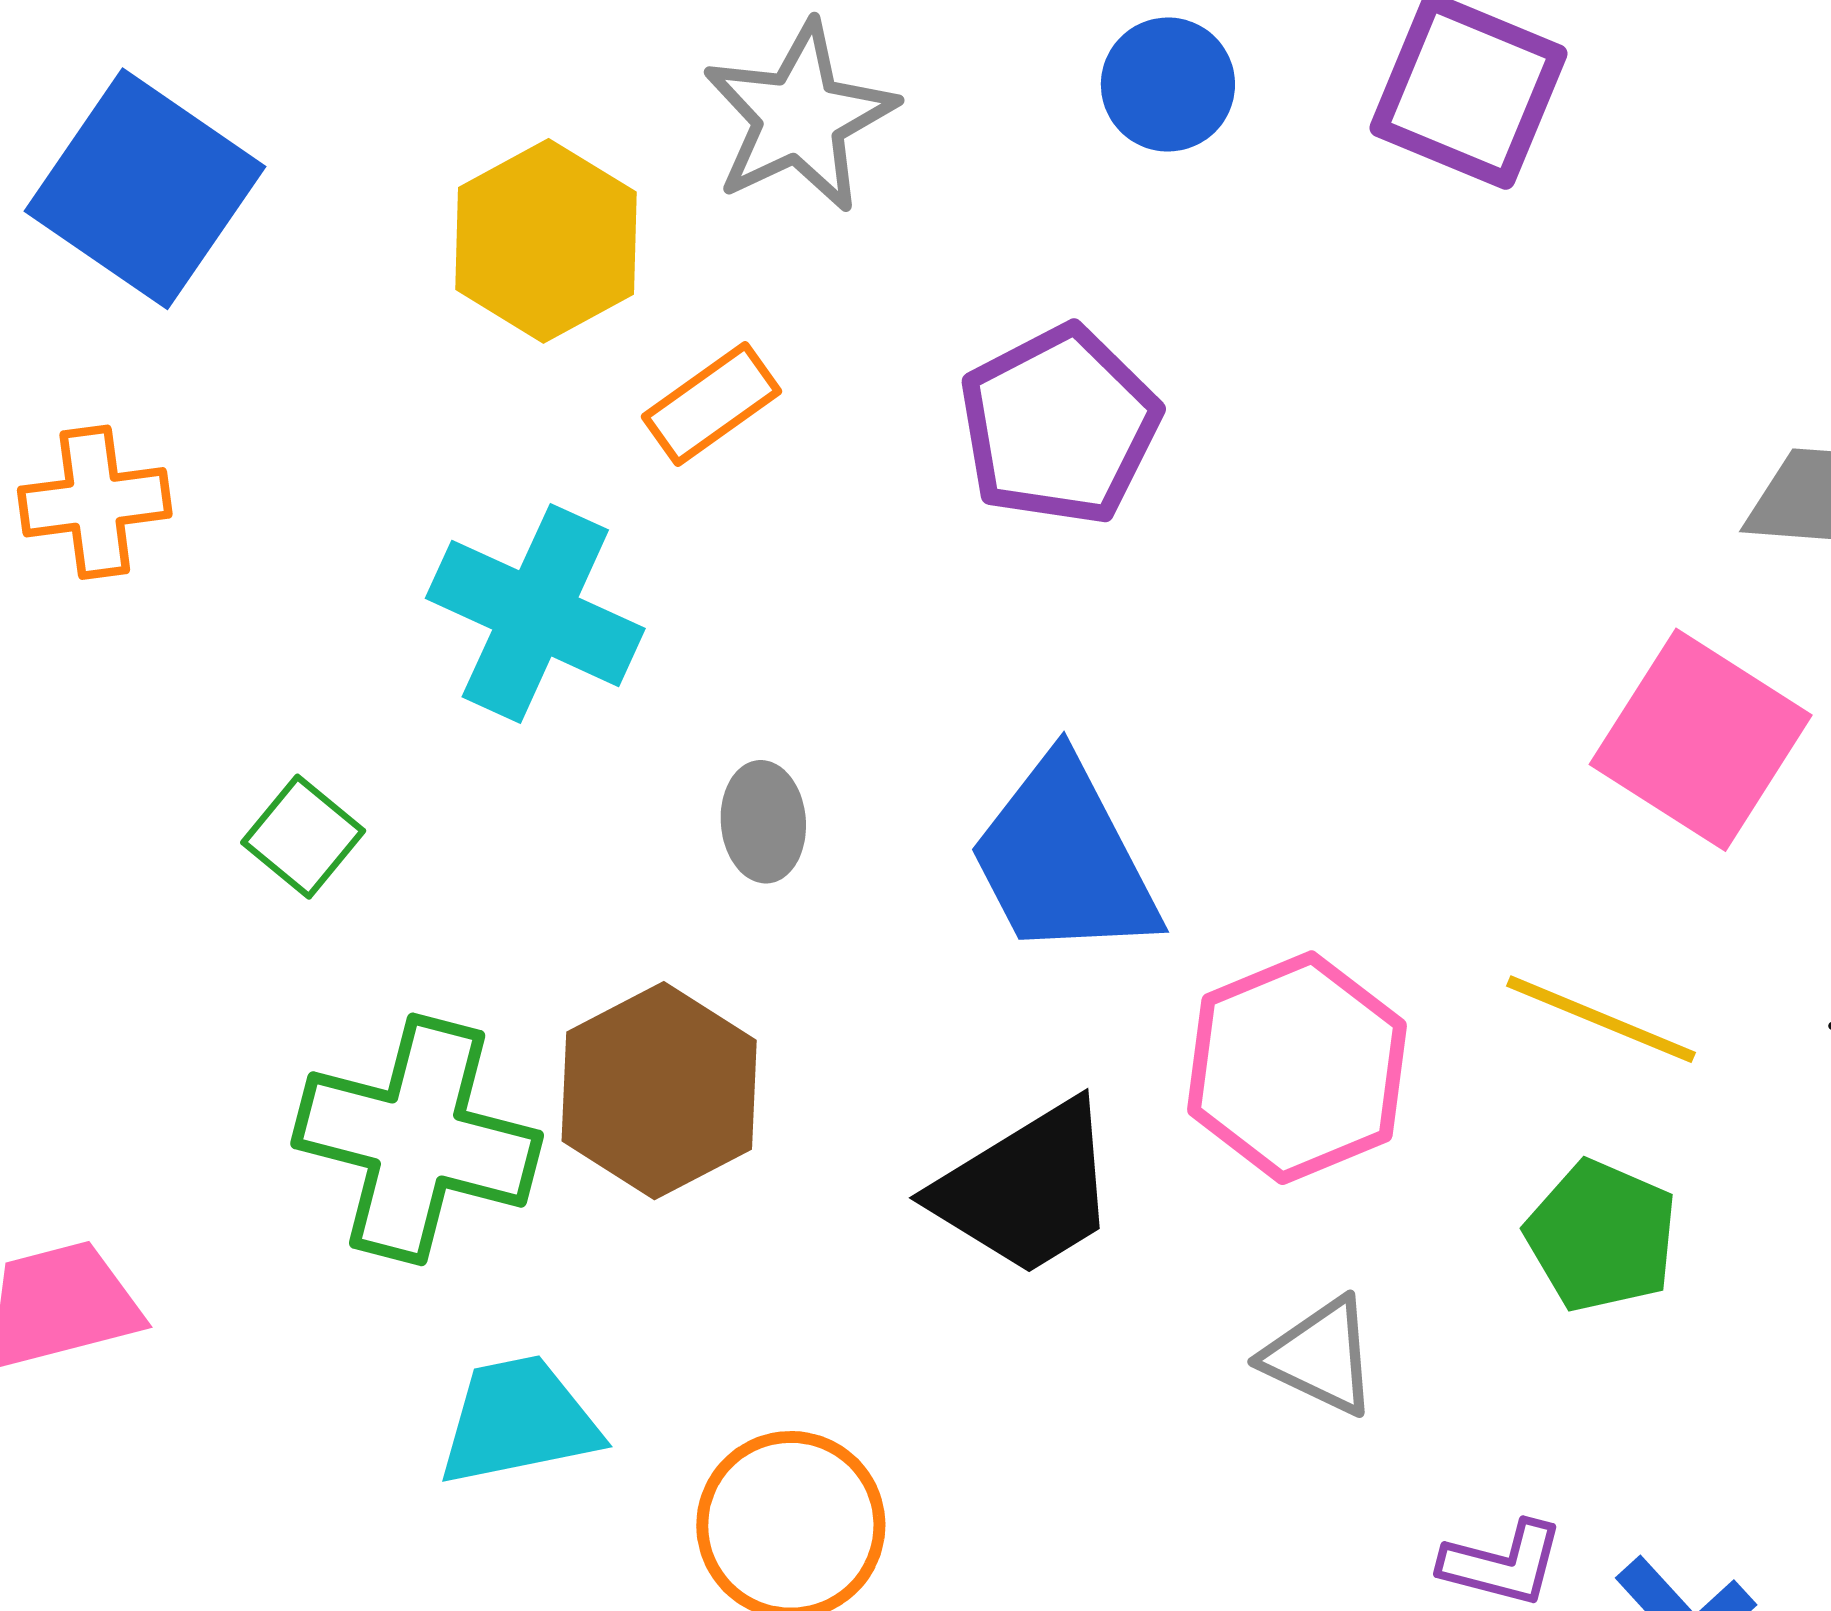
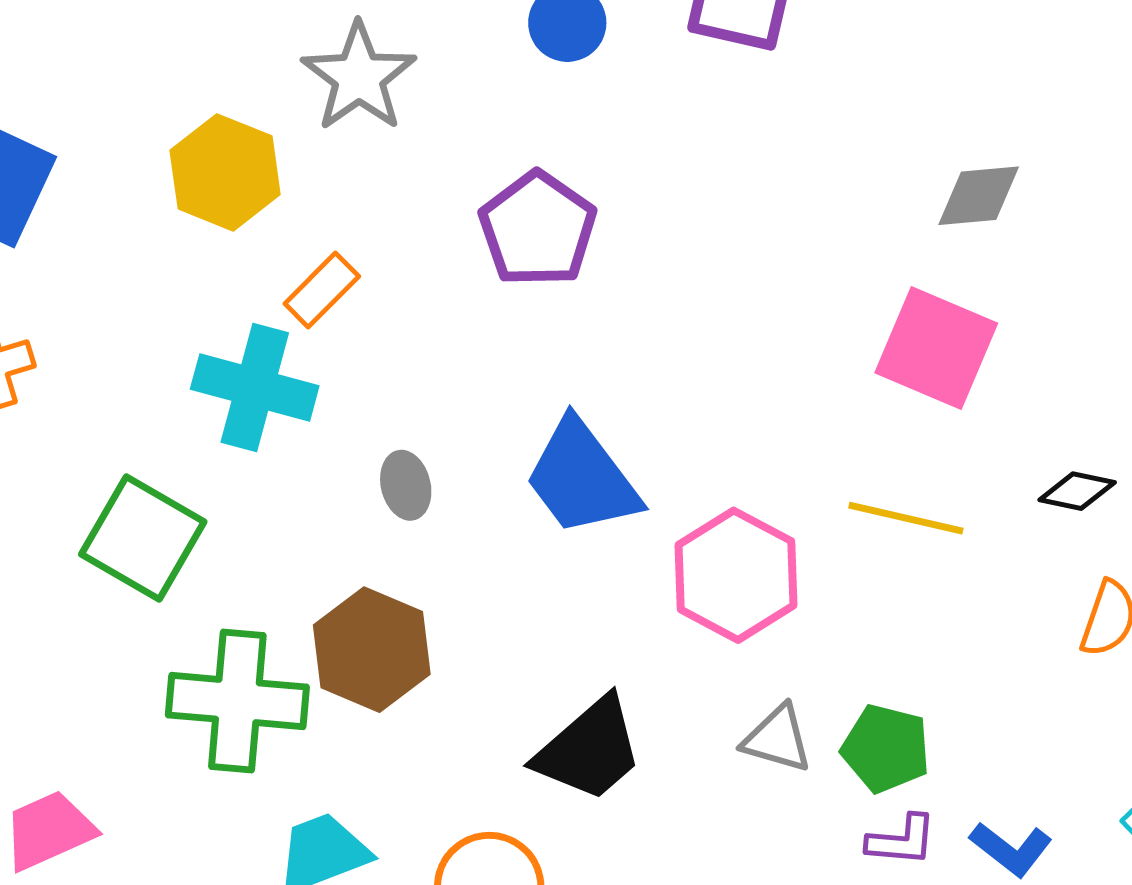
orange rectangle: (711, 404) -> (322, 290), moved
green square: (303, 837) -> (143, 538), size x1.8
black trapezoid: (1026, 1189) -> (589, 750), moved
green pentagon: (1602, 1236) -> (886, 748), moved

